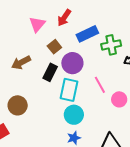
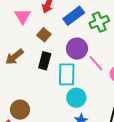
purple circle: (72, 63) -> (77, 49), moved
brown circle: (18, 105) -> (20, 110), moved

